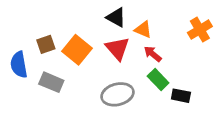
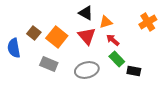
orange triangle: (143, 30) -> (106, 22), turned -40
brown square: (46, 44) -> (34, 33), turned -32
gray rectangle: (51, 82) -> (49, 64), moved

